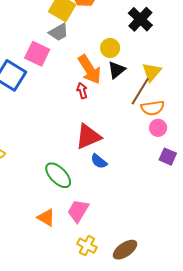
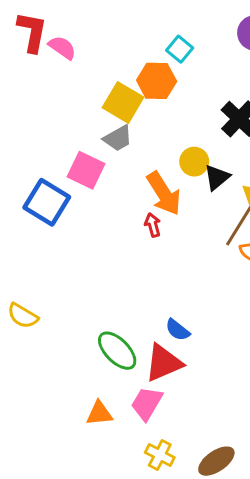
black triangle: (117, 70) -> (217, 177), moved
red triangle: (88, 137) -> (163, 363), moved
orange triangle: (46, 218) -> (99, 413), turned -36

